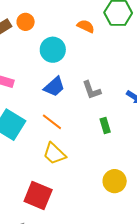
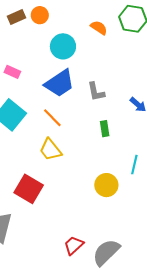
blue trapezoid: (54, 87) -> (60, 83), size x1.4

